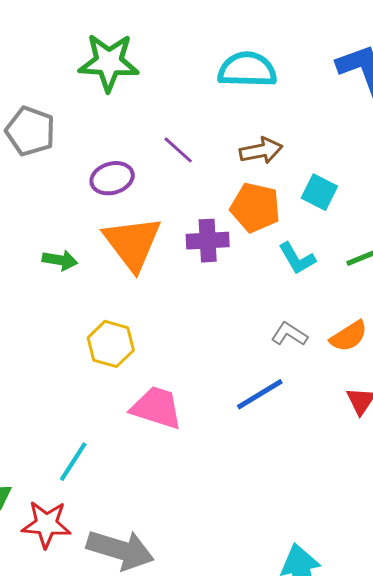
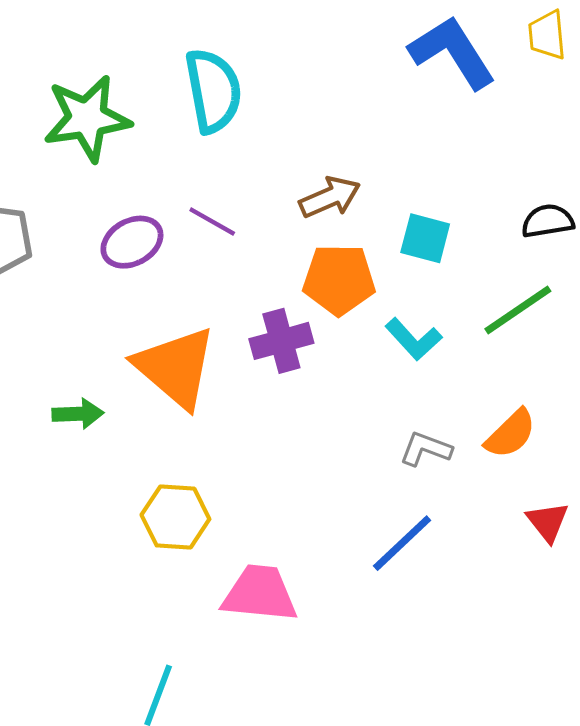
cyan semicircle: (247, 70) -> (213, 91), moved, turned 90
purple ellipse: (112, 178) -> (132, 242), moved

